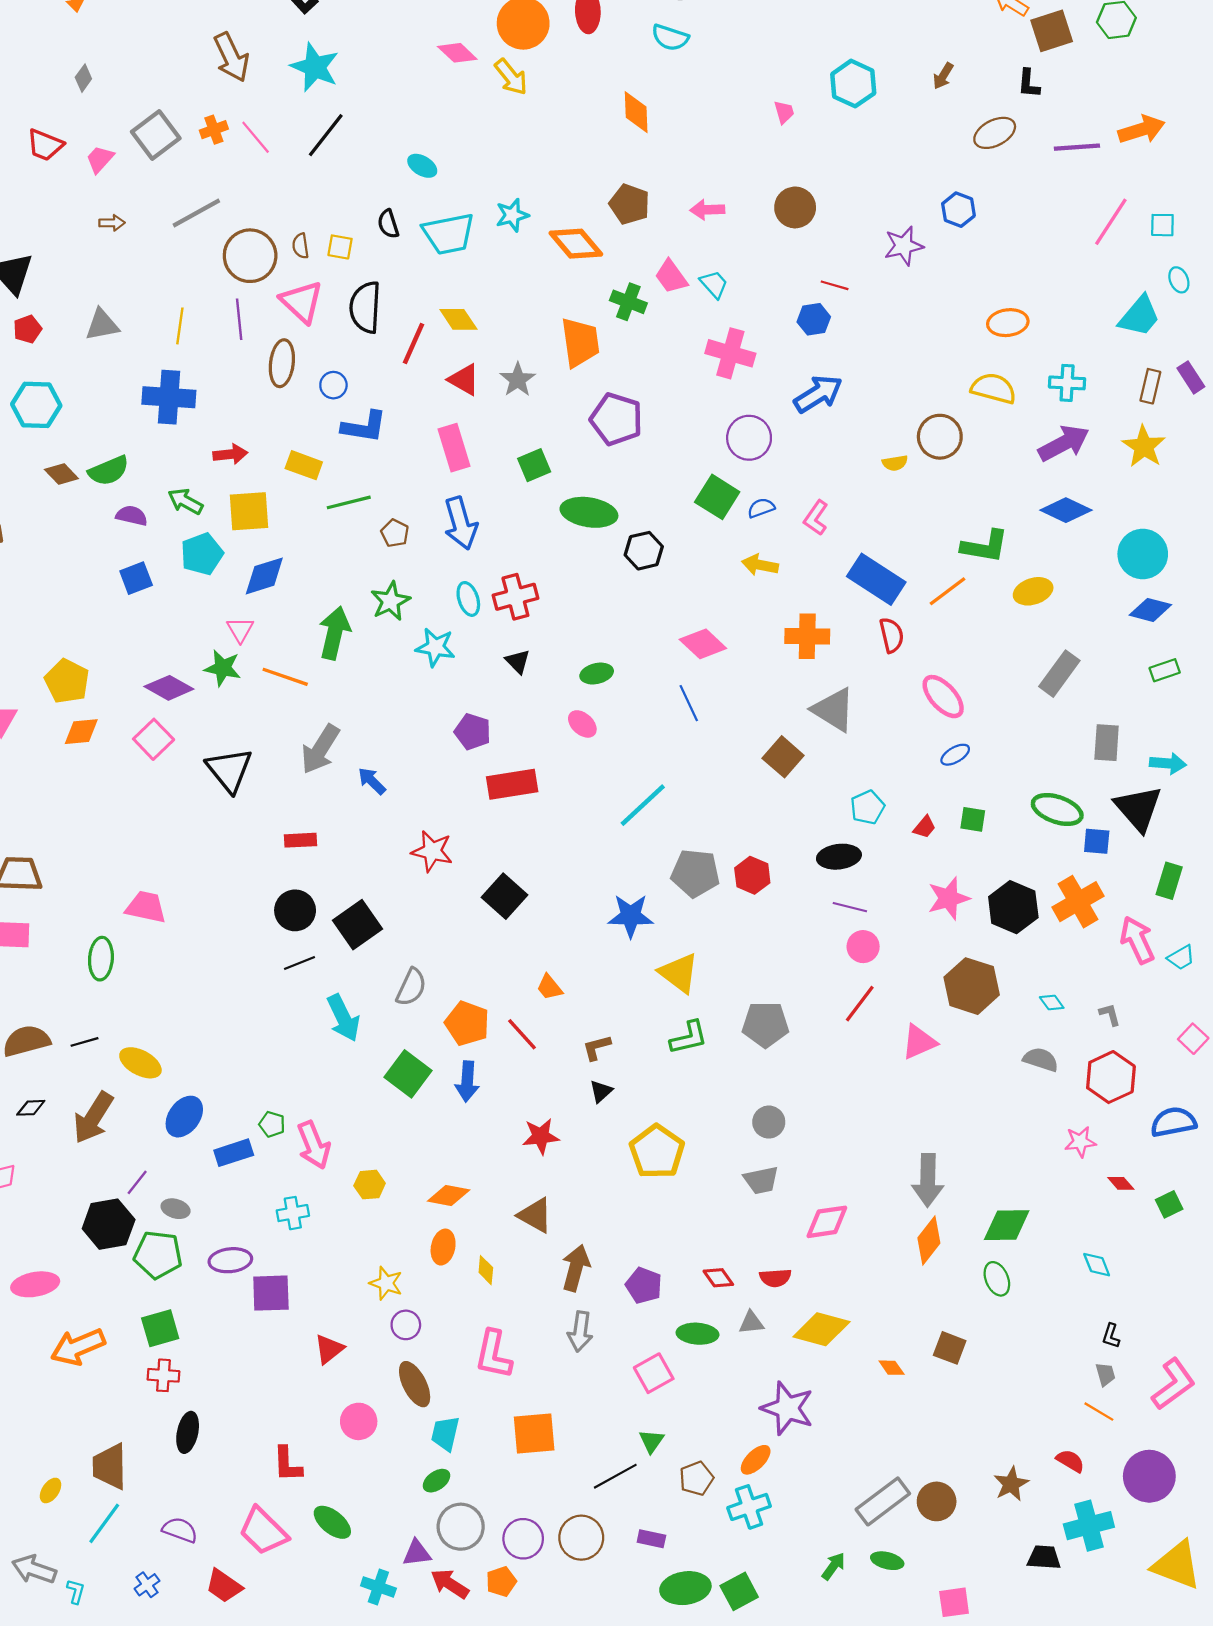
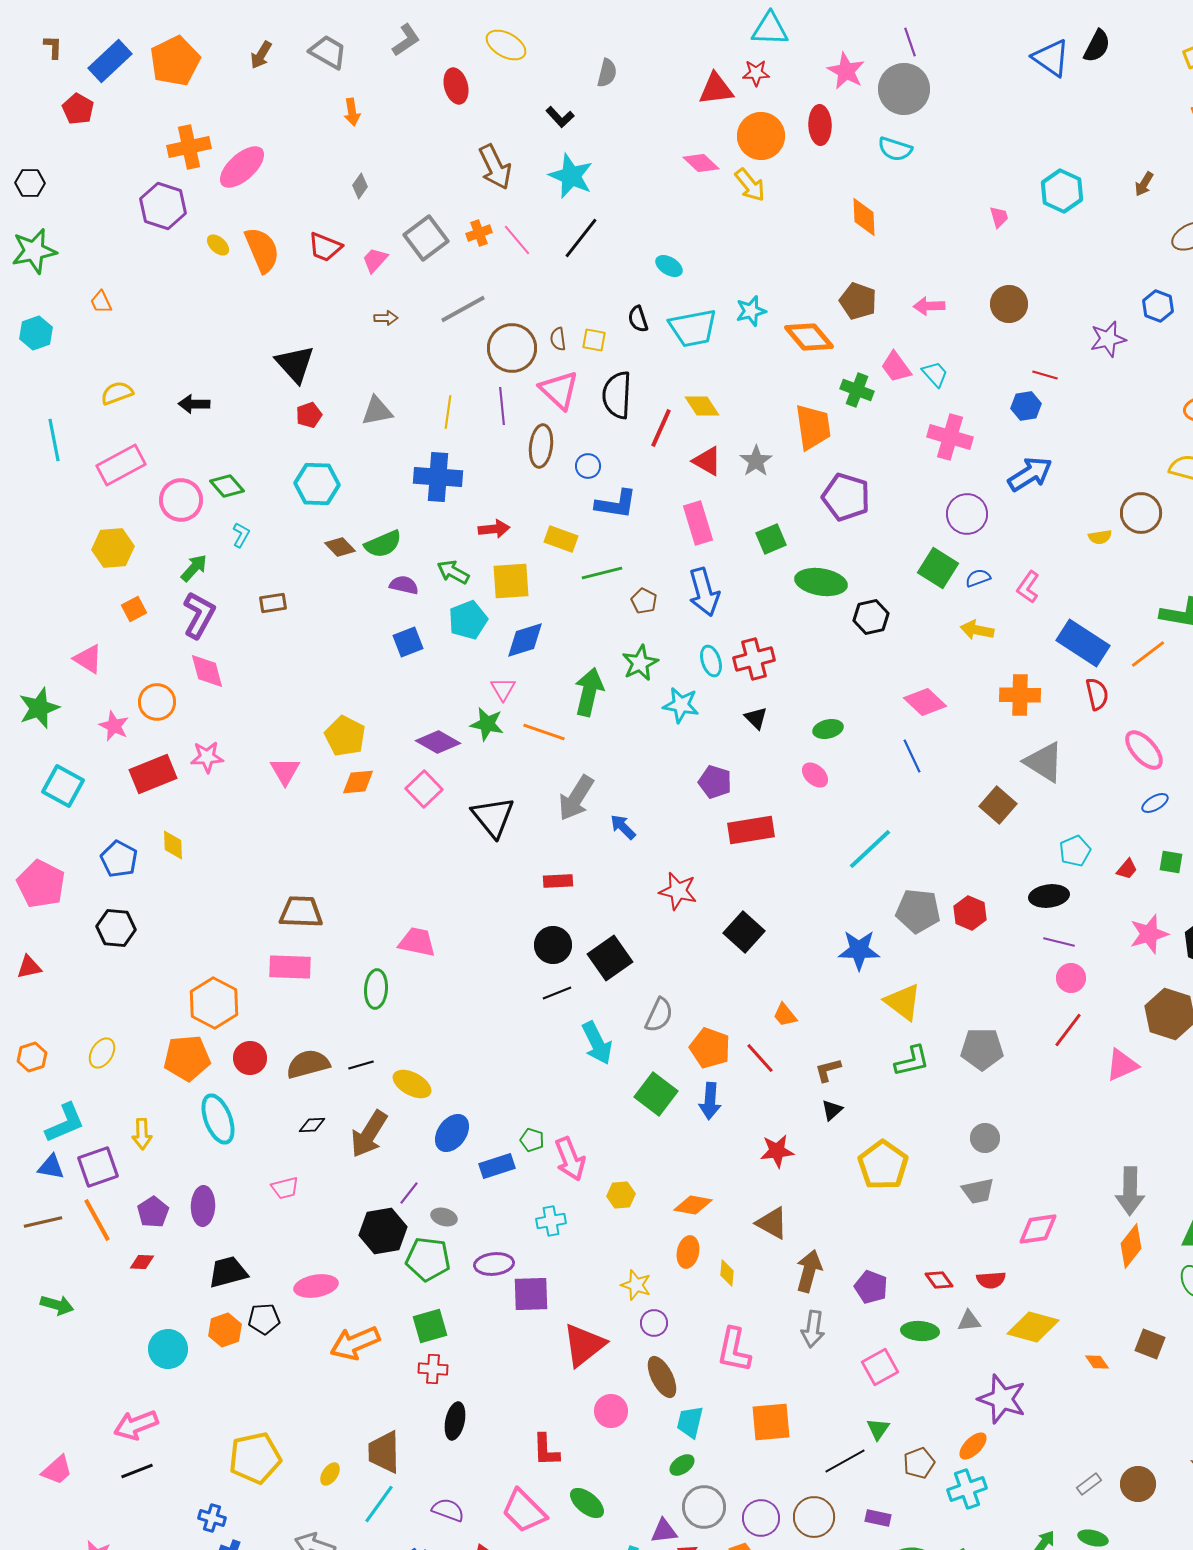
red triangle: (329, 1349) -> (584, 1345), size x1.6
gray rectangle: (883, 1501) -> (1089, 1484), size x0.5

